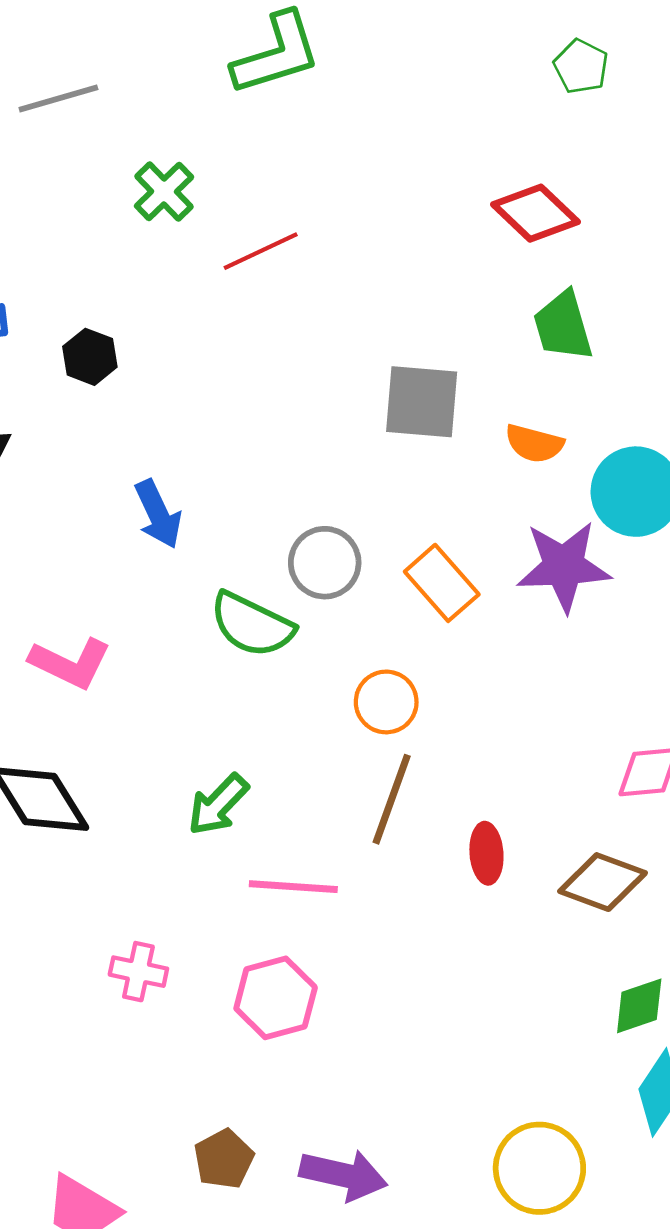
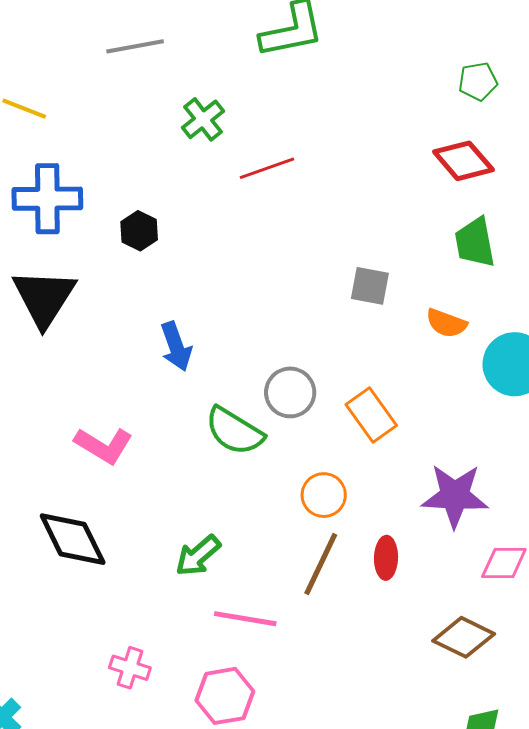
green pentagon: (581, 66) -> (478, 81), moved, turned 30
gray square: (422, 402) -> (370, 286), size x0.7
purple star: (564, 566) -> (455, 496), moved
red ellipse: (486, 853) -> (386, 558), moved

